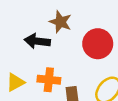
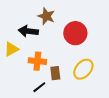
yellow triangle: (15, 82) -> (11, 49), moved

